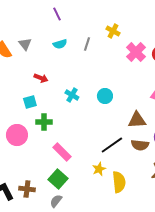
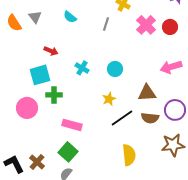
cyan semicircle: (60, 44) -> (70, 17), turned 56
gray line: (87, 44) -> (106, 24), moved
cyan square: (30, 102) -> (40, 75), size x1.5
pink rectangle: (62, 152) -> (72, 125), turned -30
yellow star: (99, 169) -> (109, 99), moved
brown cross: (27, 189) -> (37, 162), turned 35

